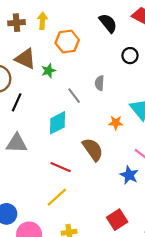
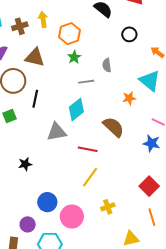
green star: (48, 71) -> (74, 57), moved
gray line: (74, 96) -> (86, 82), turned -49
gray triangle: (17, 143) -> (57, 132), moved

